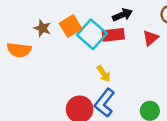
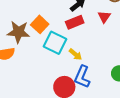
brown star: (42, 28) -> (18, 32), size x1.6
cyan square: (92, 34) -> (55, 43), moved

